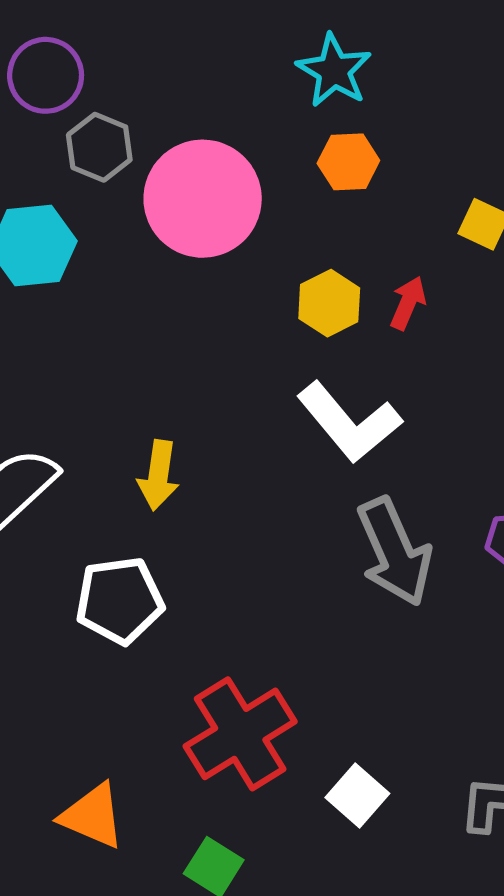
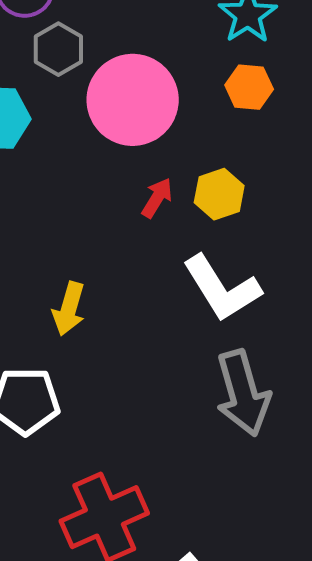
red arrow: (408, 303) -> (157, 198), moved

